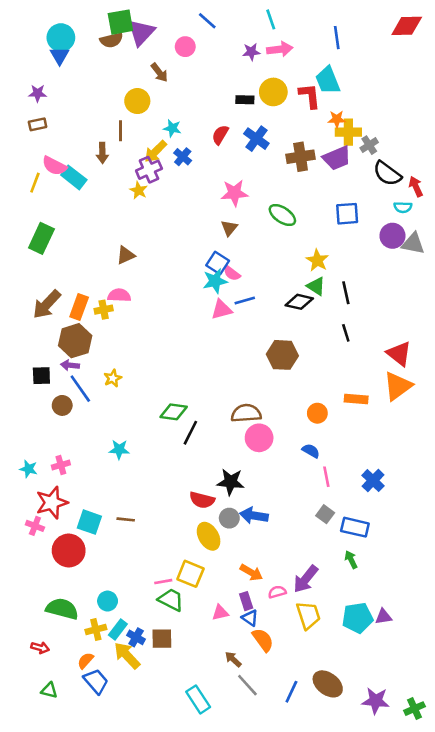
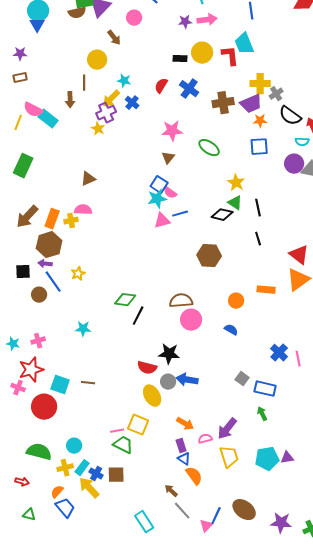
orange star: (337, 119) -> (260, 121), moved
pink line: (326, 477) -> (298, 359), moved
pink triangle: (220, 613) -> (206, 526), moved, turned -32

